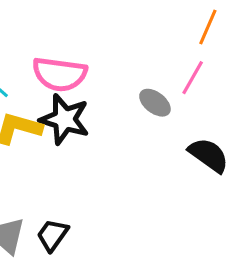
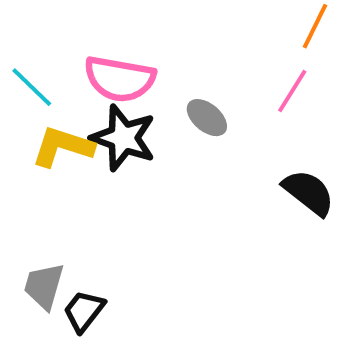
gray ellipse: (155, 103) -> (207, 118), moved
black trapezoid: (52, 235) -> (84, 311), moved

